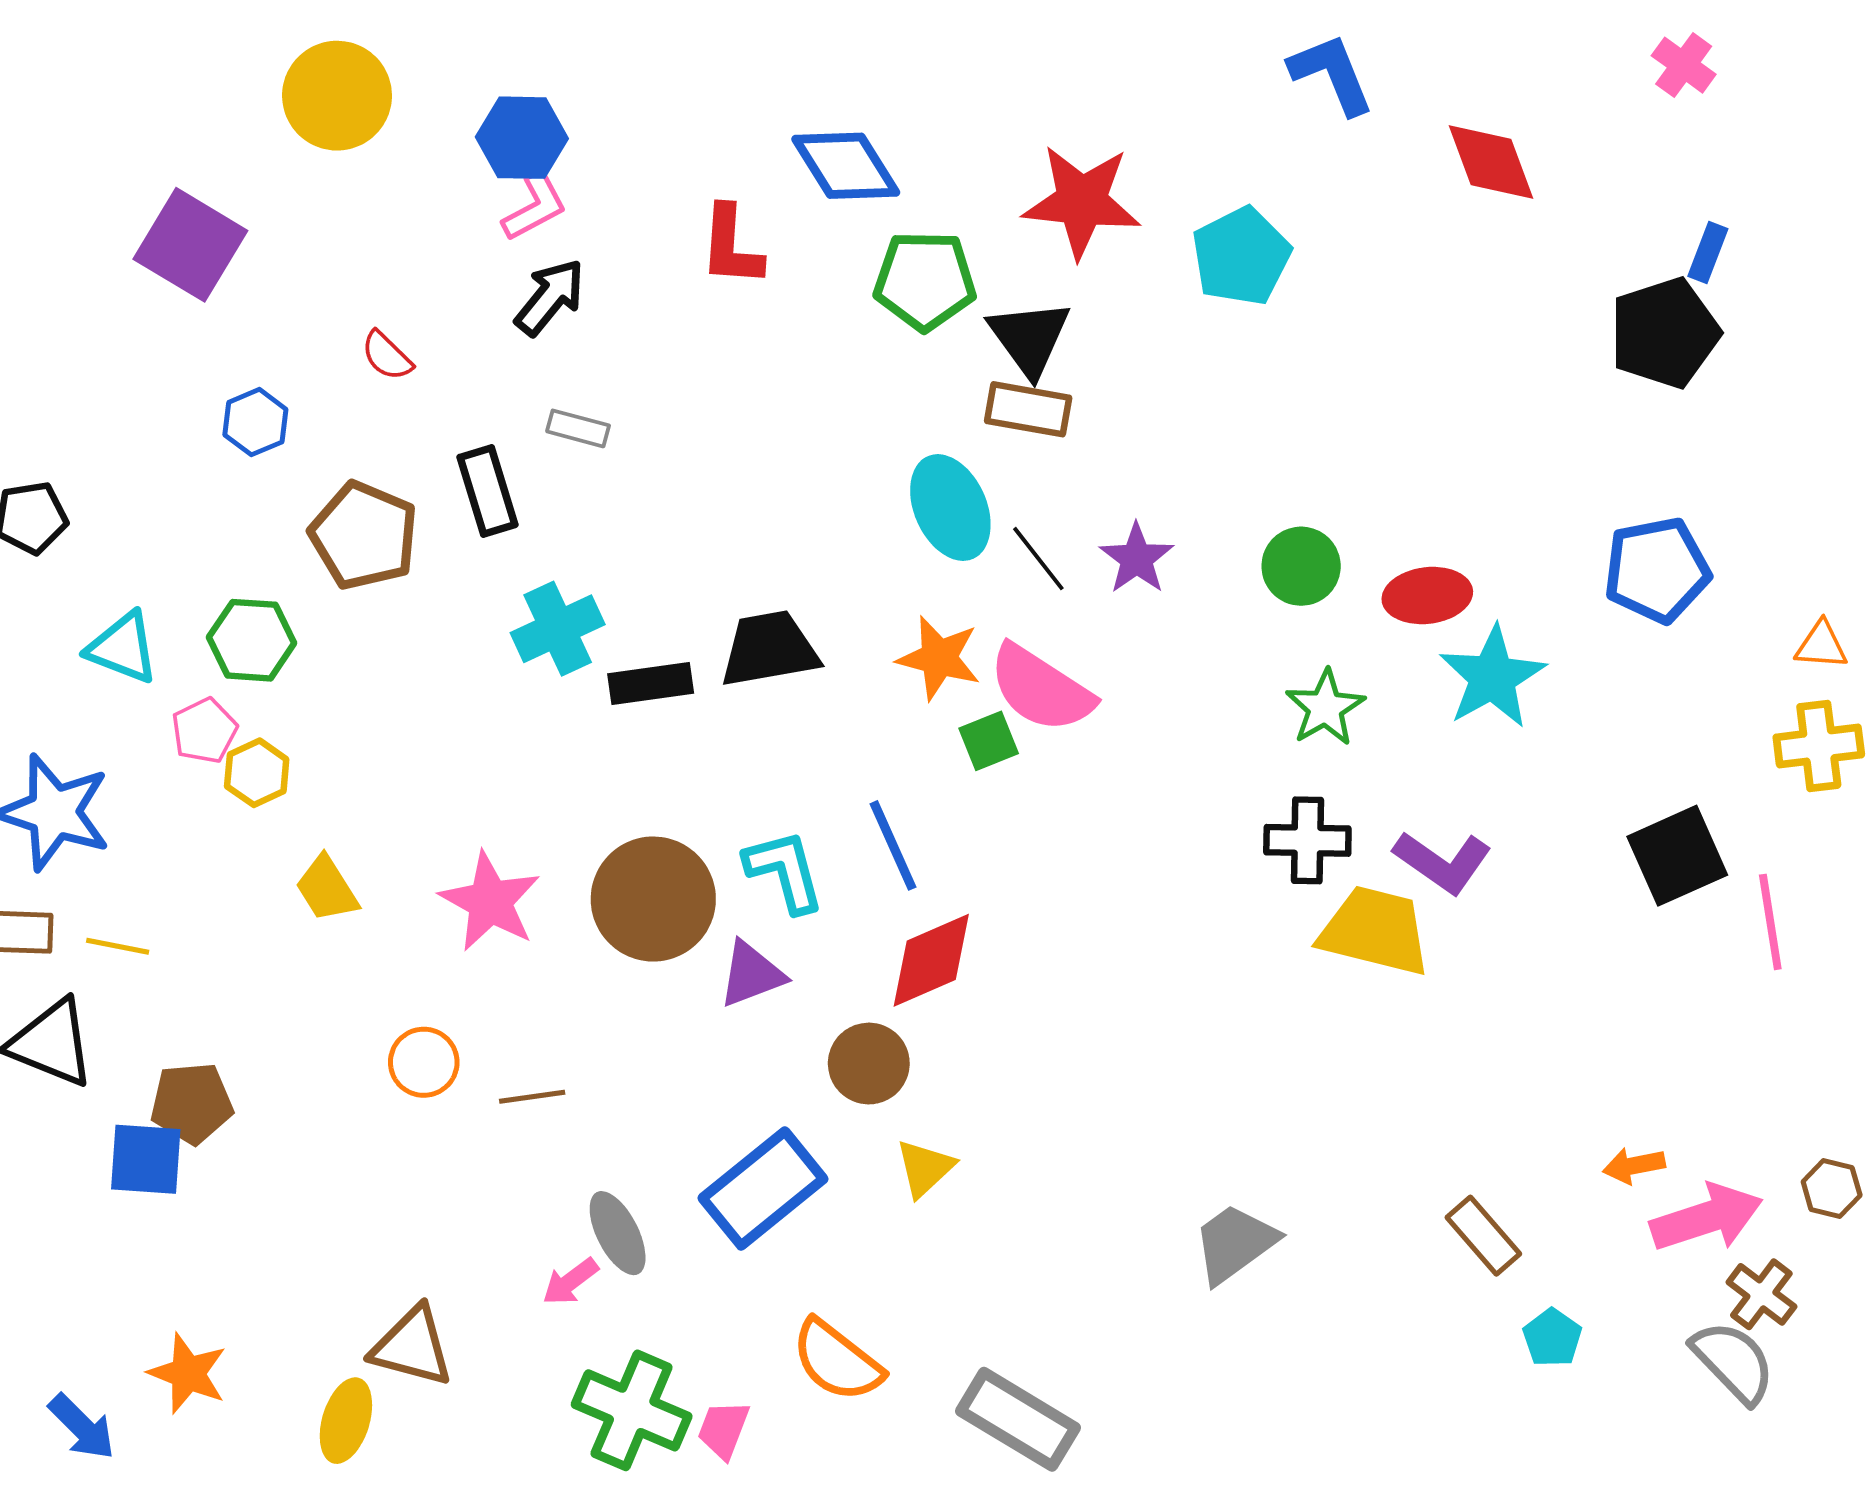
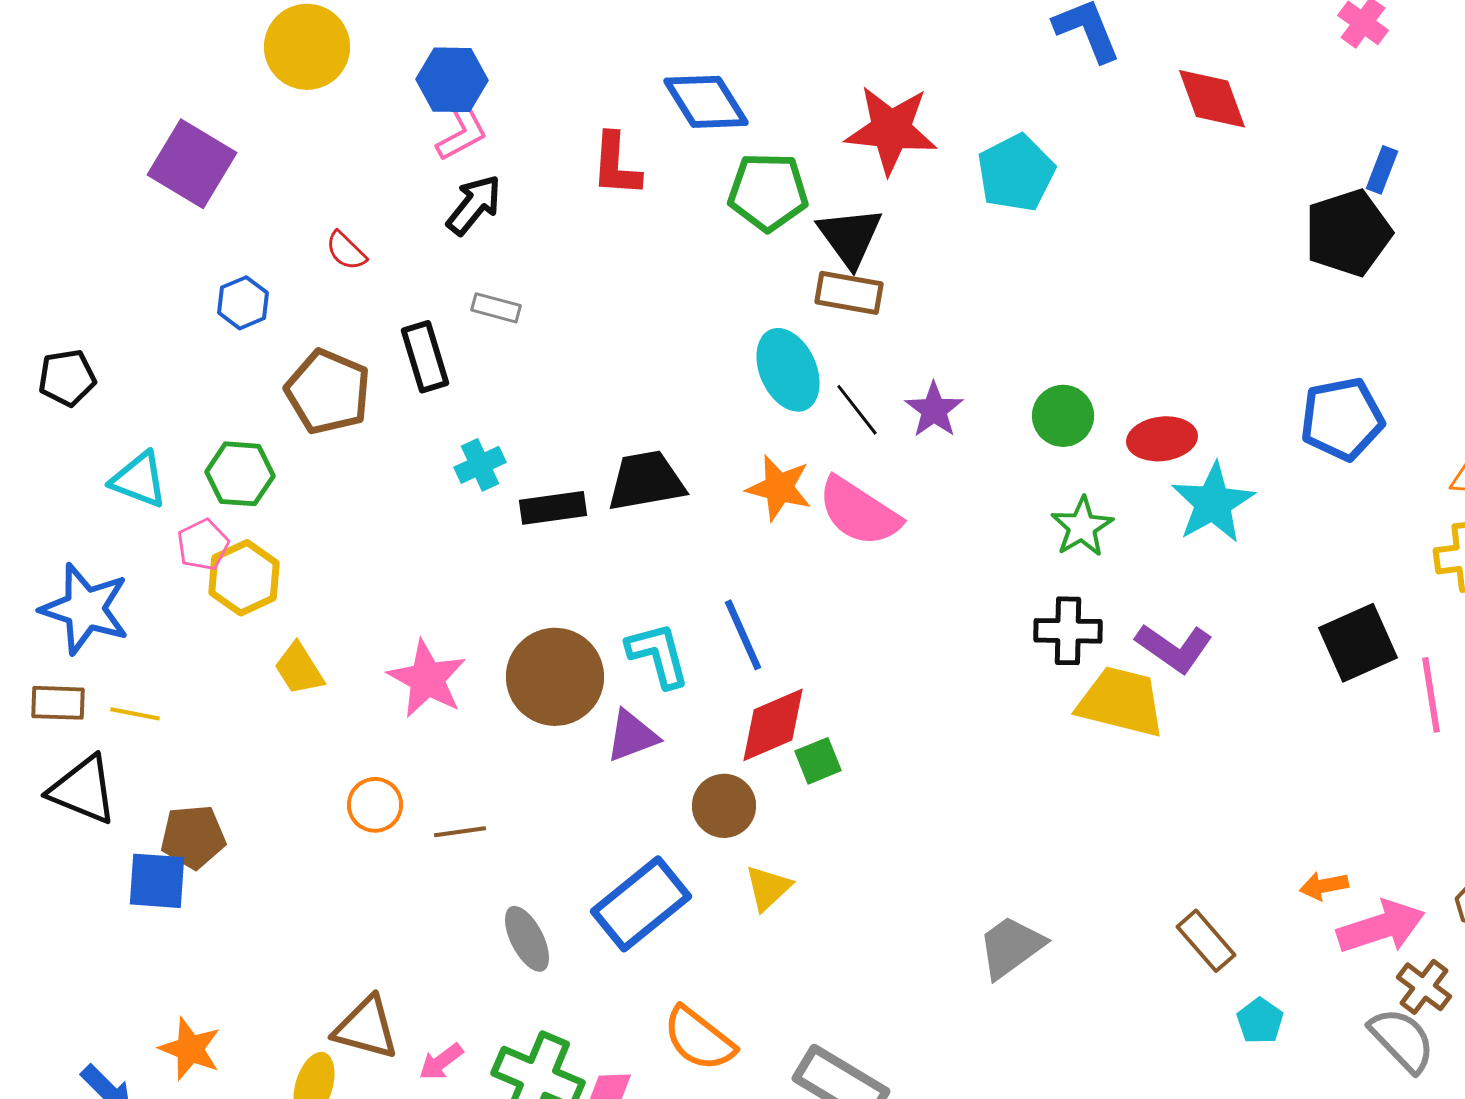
cyan cross: (558, 629) -> (480, 465), size x0.7
green square: (989, 741) -> (818, 761), moved
yellow hexagon: (257, 773) -> (244, 578), size x1.4
pink arrow: (570, 1282) -> (441, 1062), moved

